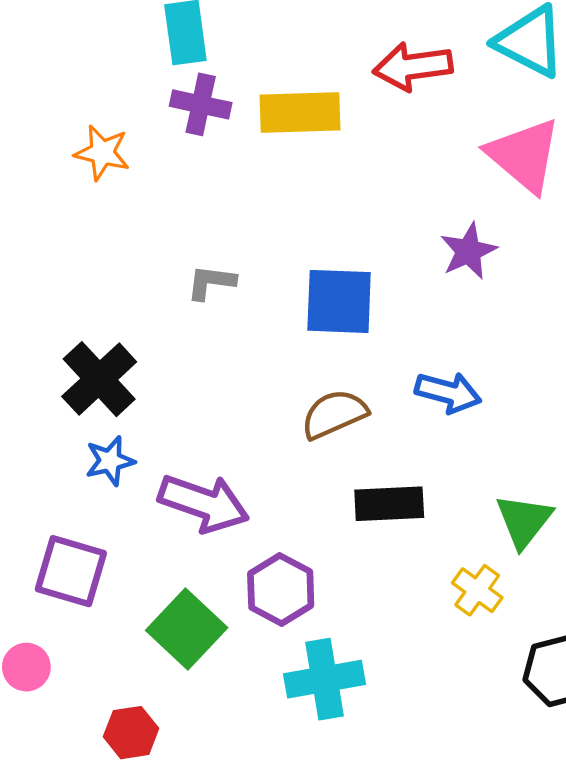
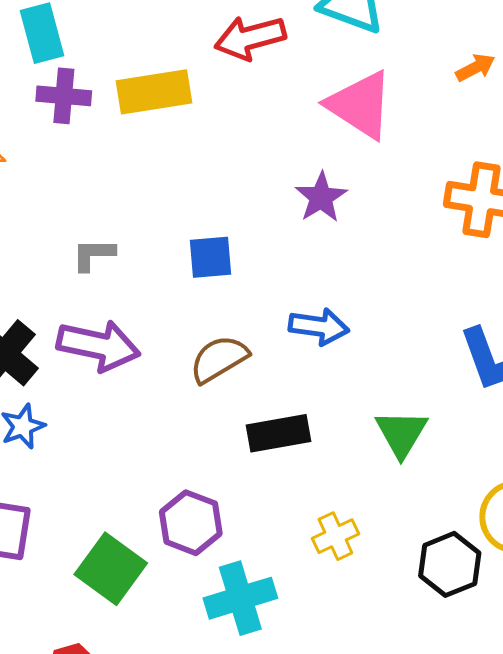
blue square: (339, 301) -> (211, 257), size x0.7
purple arrow: (204, 503) -> (98, 346), moved
yellow cross: (477, 590) -> (335, 536), moved, turned 36

